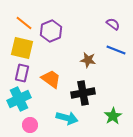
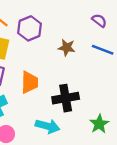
brown star: (88, 60) -> (67, 48), moved
orange trapezoid: (51, 79) -> (30, 82), turned 55

